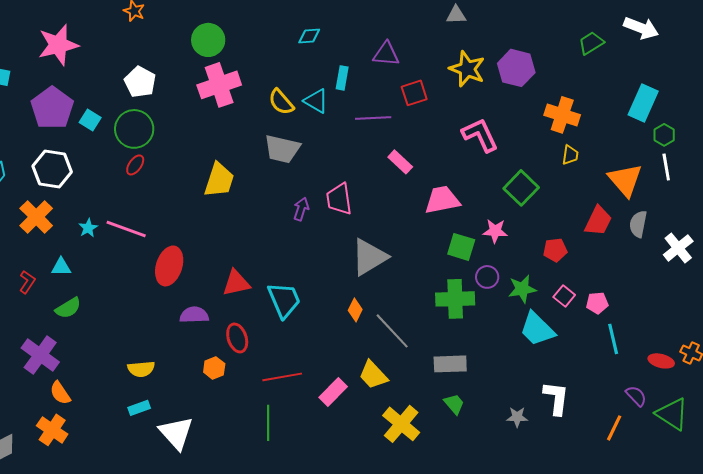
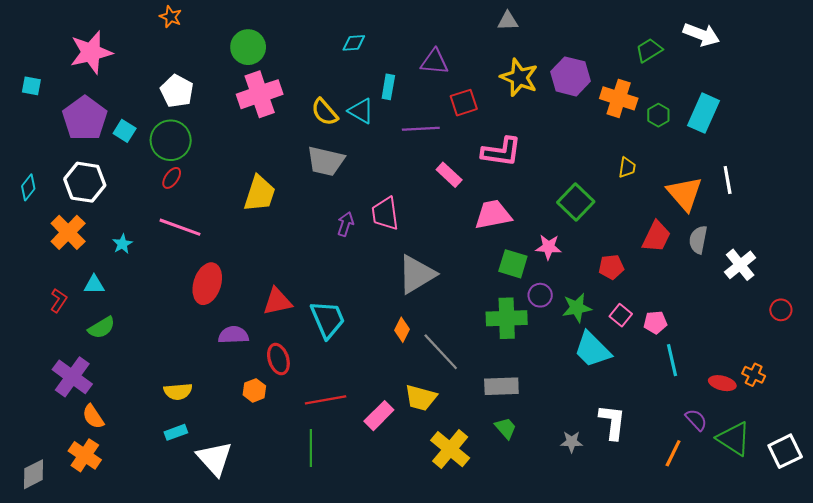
orange cross: (562, 115) -> (619, 98), moved
pink L-shape: (480, 135) -> (501, 152), moved, turned 123
green hexagon: (664, 135) -> (658, 115), moved
pink line: (126, 229) -> (180, 227), moved
yellow trapezoid: (373, 375) -> (421, 398), turned -32

